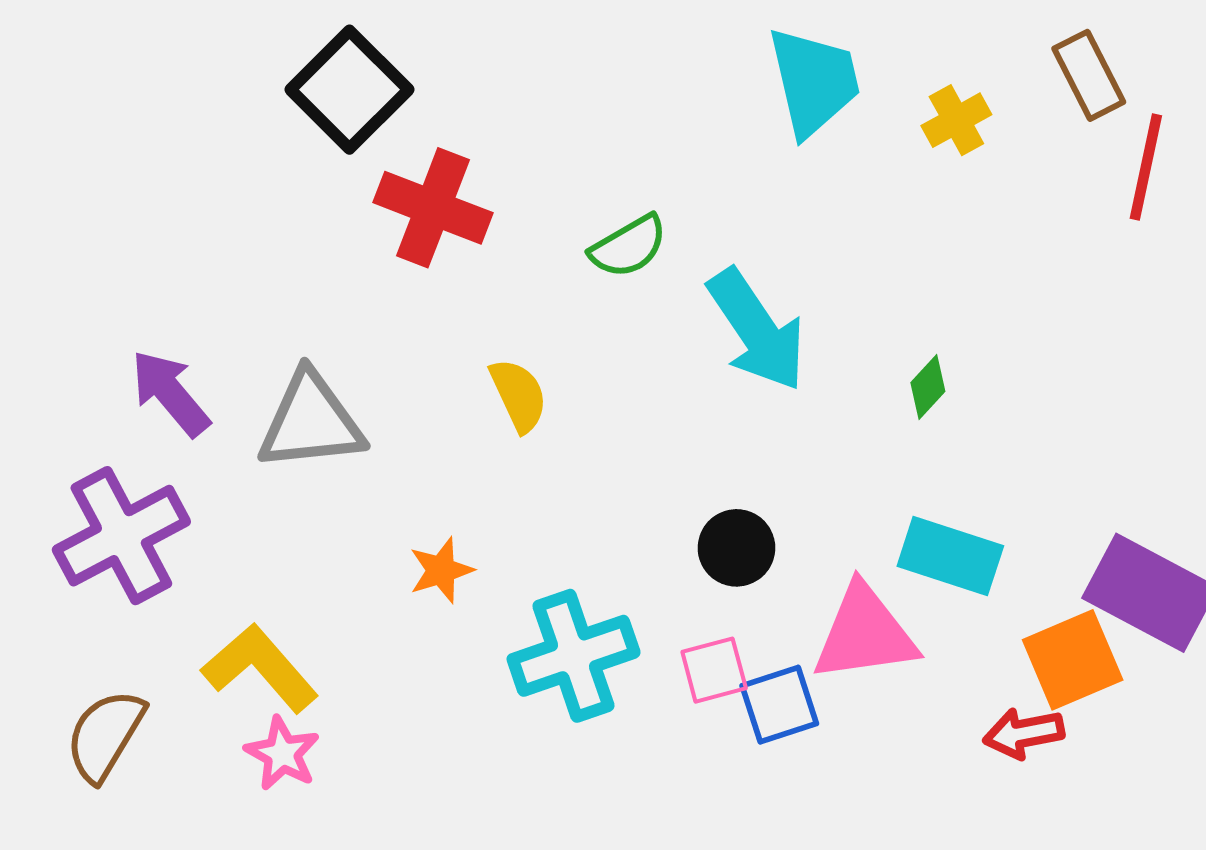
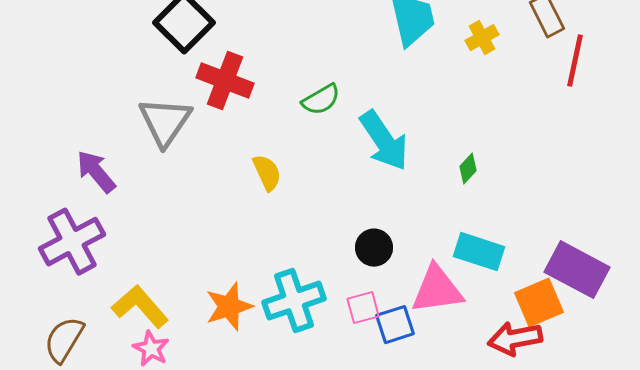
gray triangle: (311, 422) -> (165, 122), moved, turned -50
orange star: (441, 570) -> (229, 307), moved, size x1.5
red arrow: (1024, 733) -> (515, 339), size x1.4

